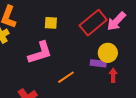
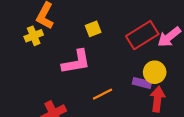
yellow square: (51, 23) -> (93, 29), turned -32
red arrow: (113, 75) -> (157, 99), size x1.5

